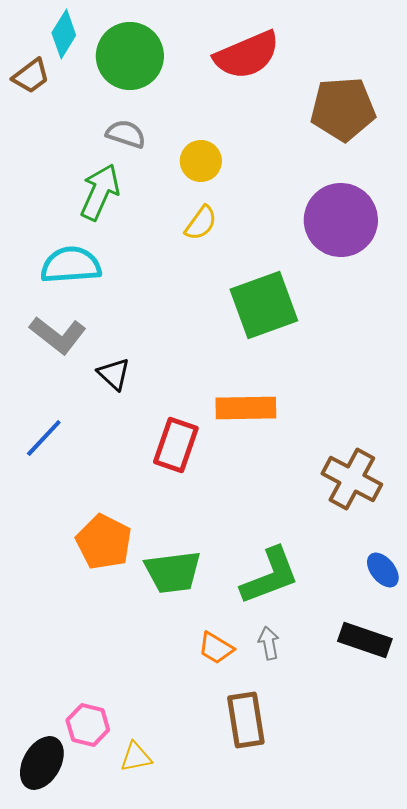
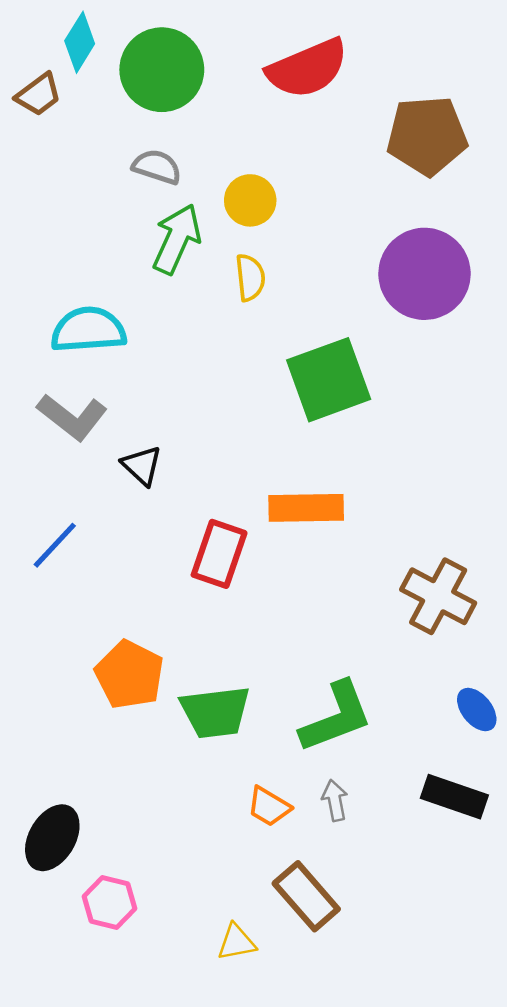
green arrow: (100, 192) -> (177, 239), moved
yellow semicircle: (201, 223) -> (250, 278), turned -42
brown rectangle: (246, 720) -> (306, 896), turned -32
yellow triangle: (136, 757) -> (237, 942), moved
black ellipse: (42, 763) -> (52, 838), moved

